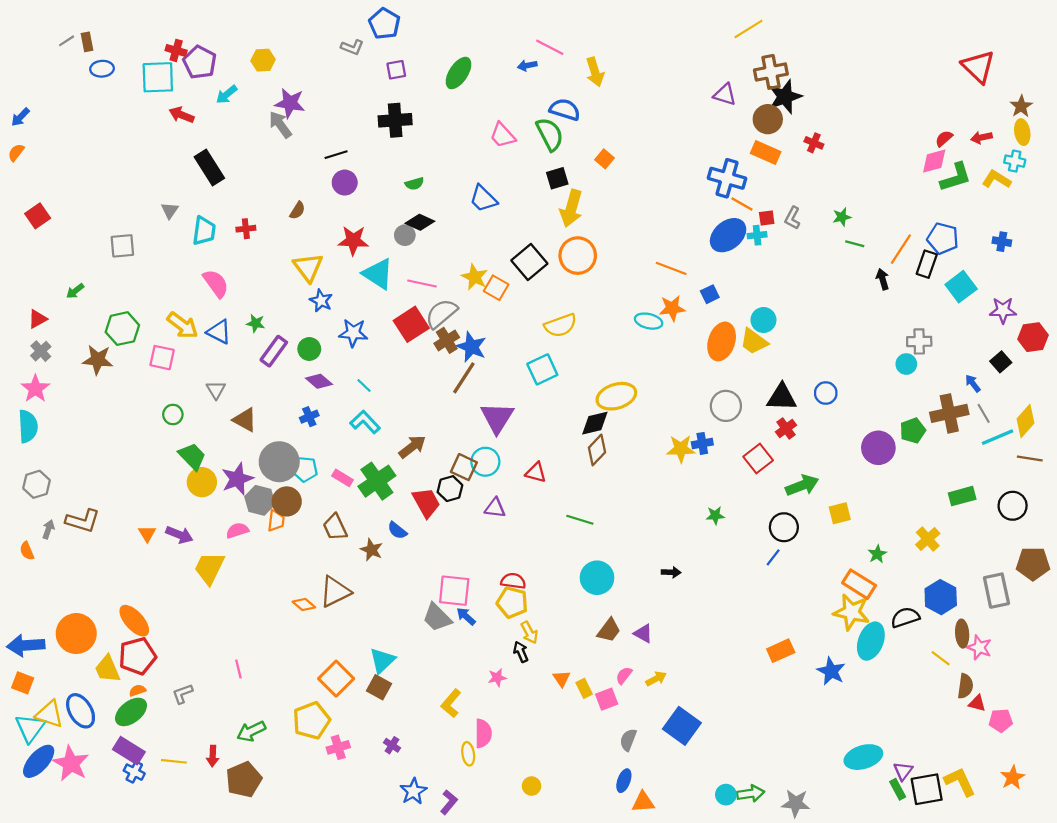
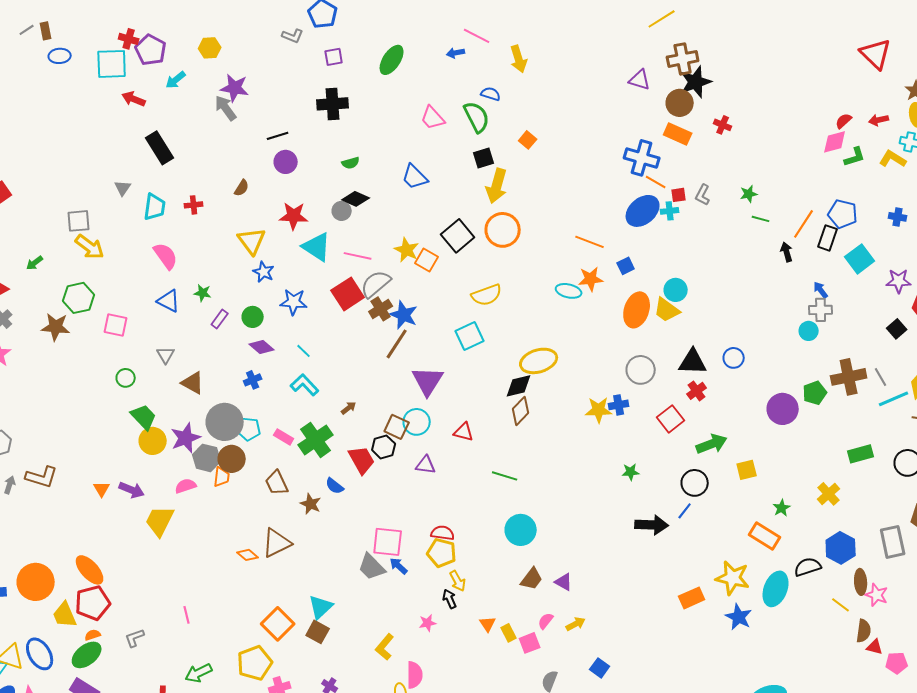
blue semicircle: (565, 110) -> (491, 94), size x0.7
green L-shape: (956, 177) -> (855, 157), size x0.7
yellow arrow: (183, 325) -> (90, 247), moved
purple rectangle: (274, 351) -> (220, 319), size x0.7
blue arrow: (973, 383) -> (821, 290), moved
brown arrow: (412, 447) -> (349, 408), size x0.6
black arrow: (671, 572) -> (652, 525), moved, size x1.8
yellow star: (852, 612) -> (733, 578), moved
blue square: (682, 726) -> (600, 668), size x0.6

